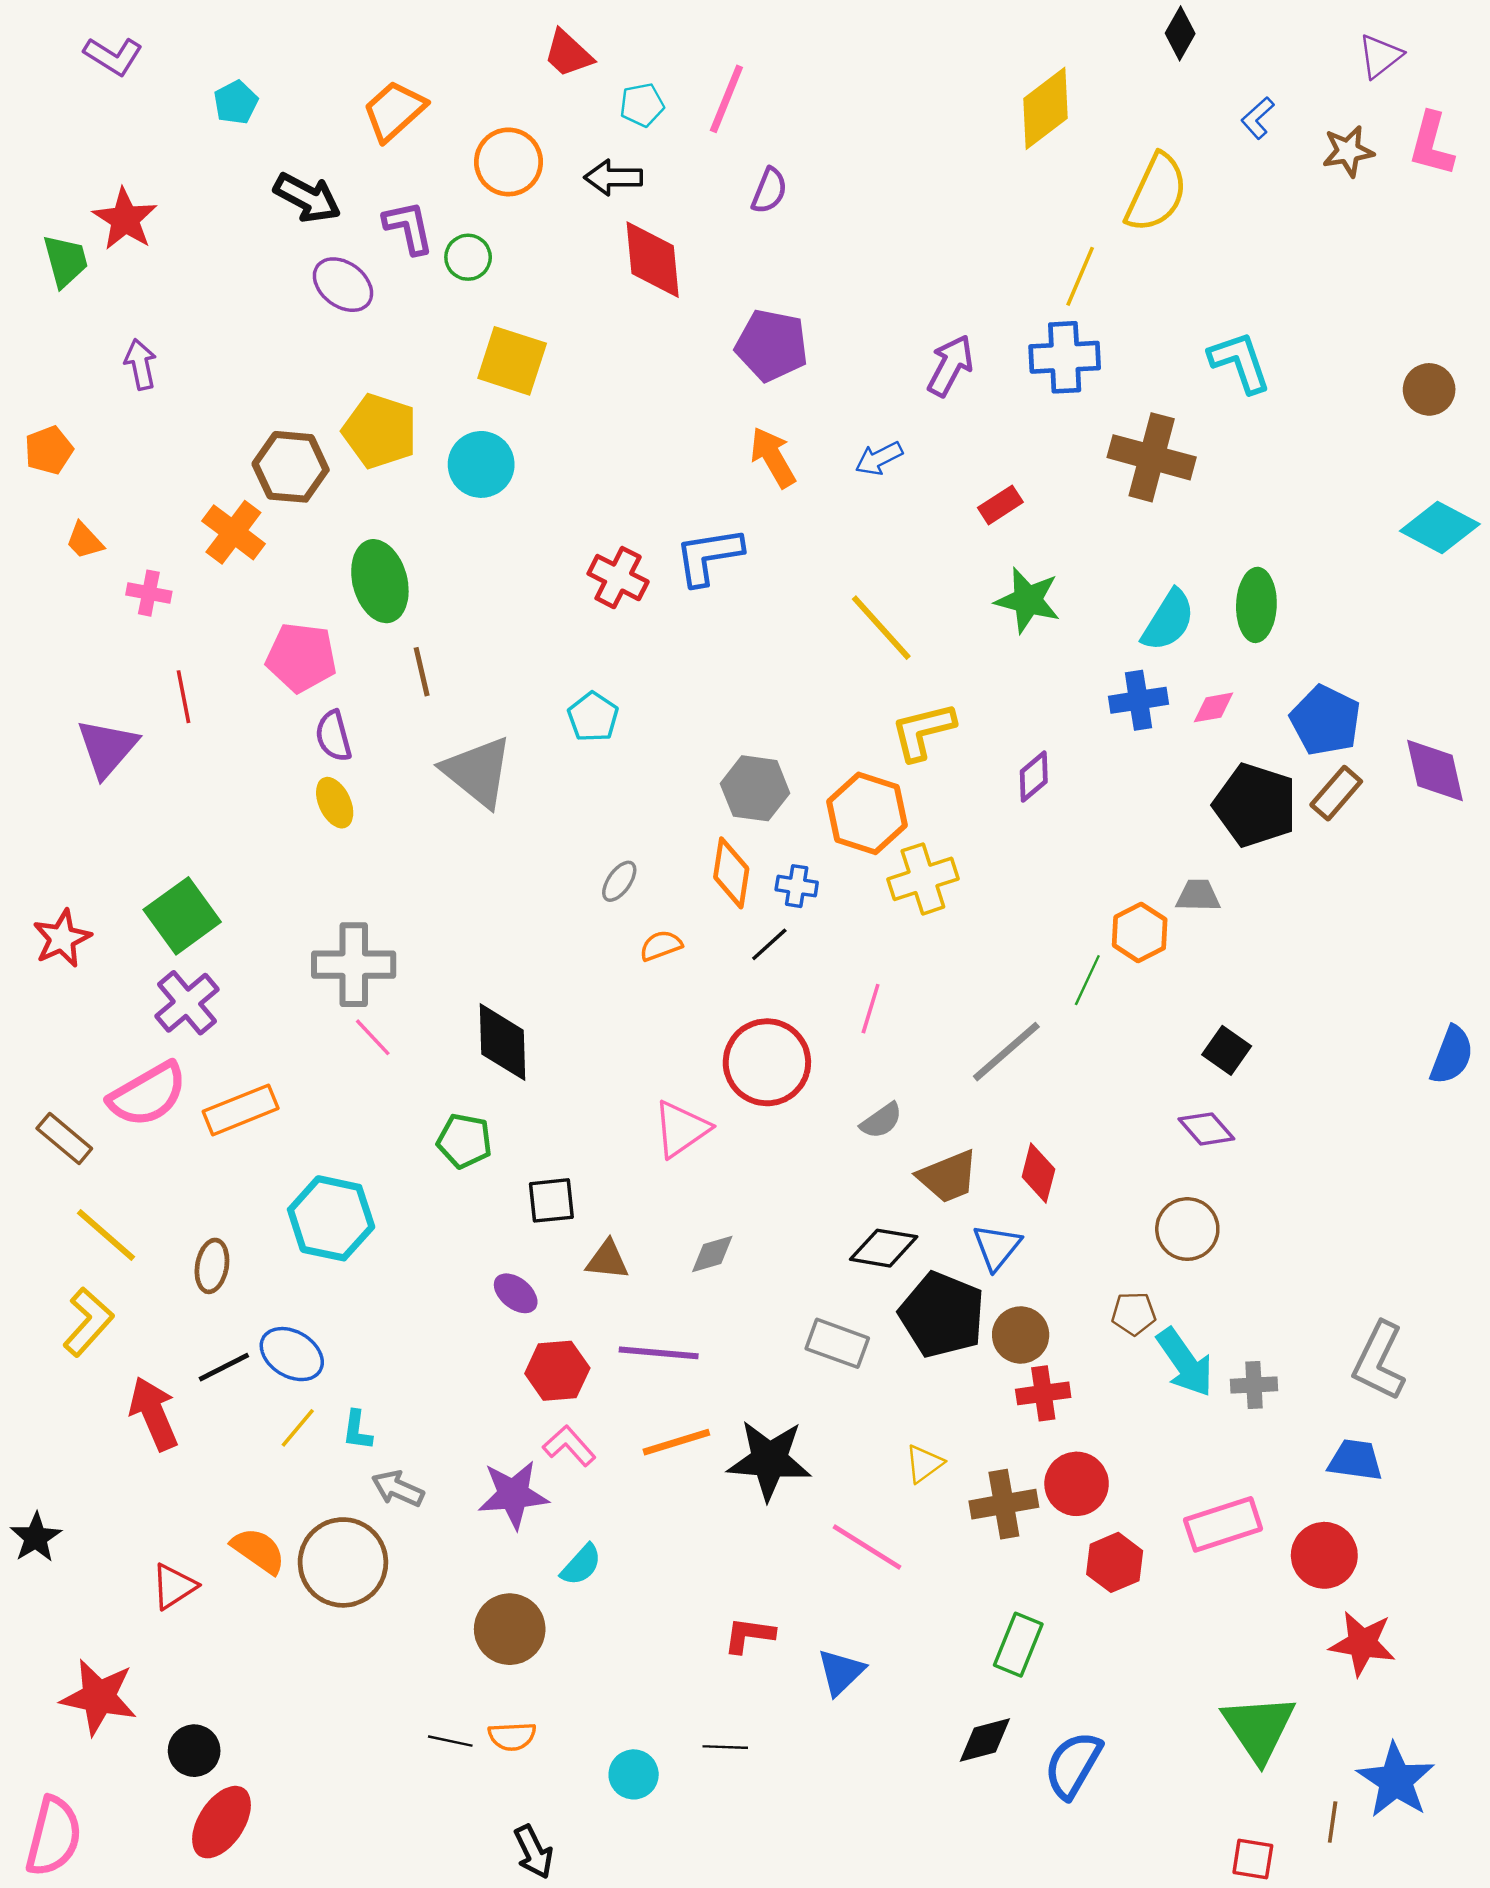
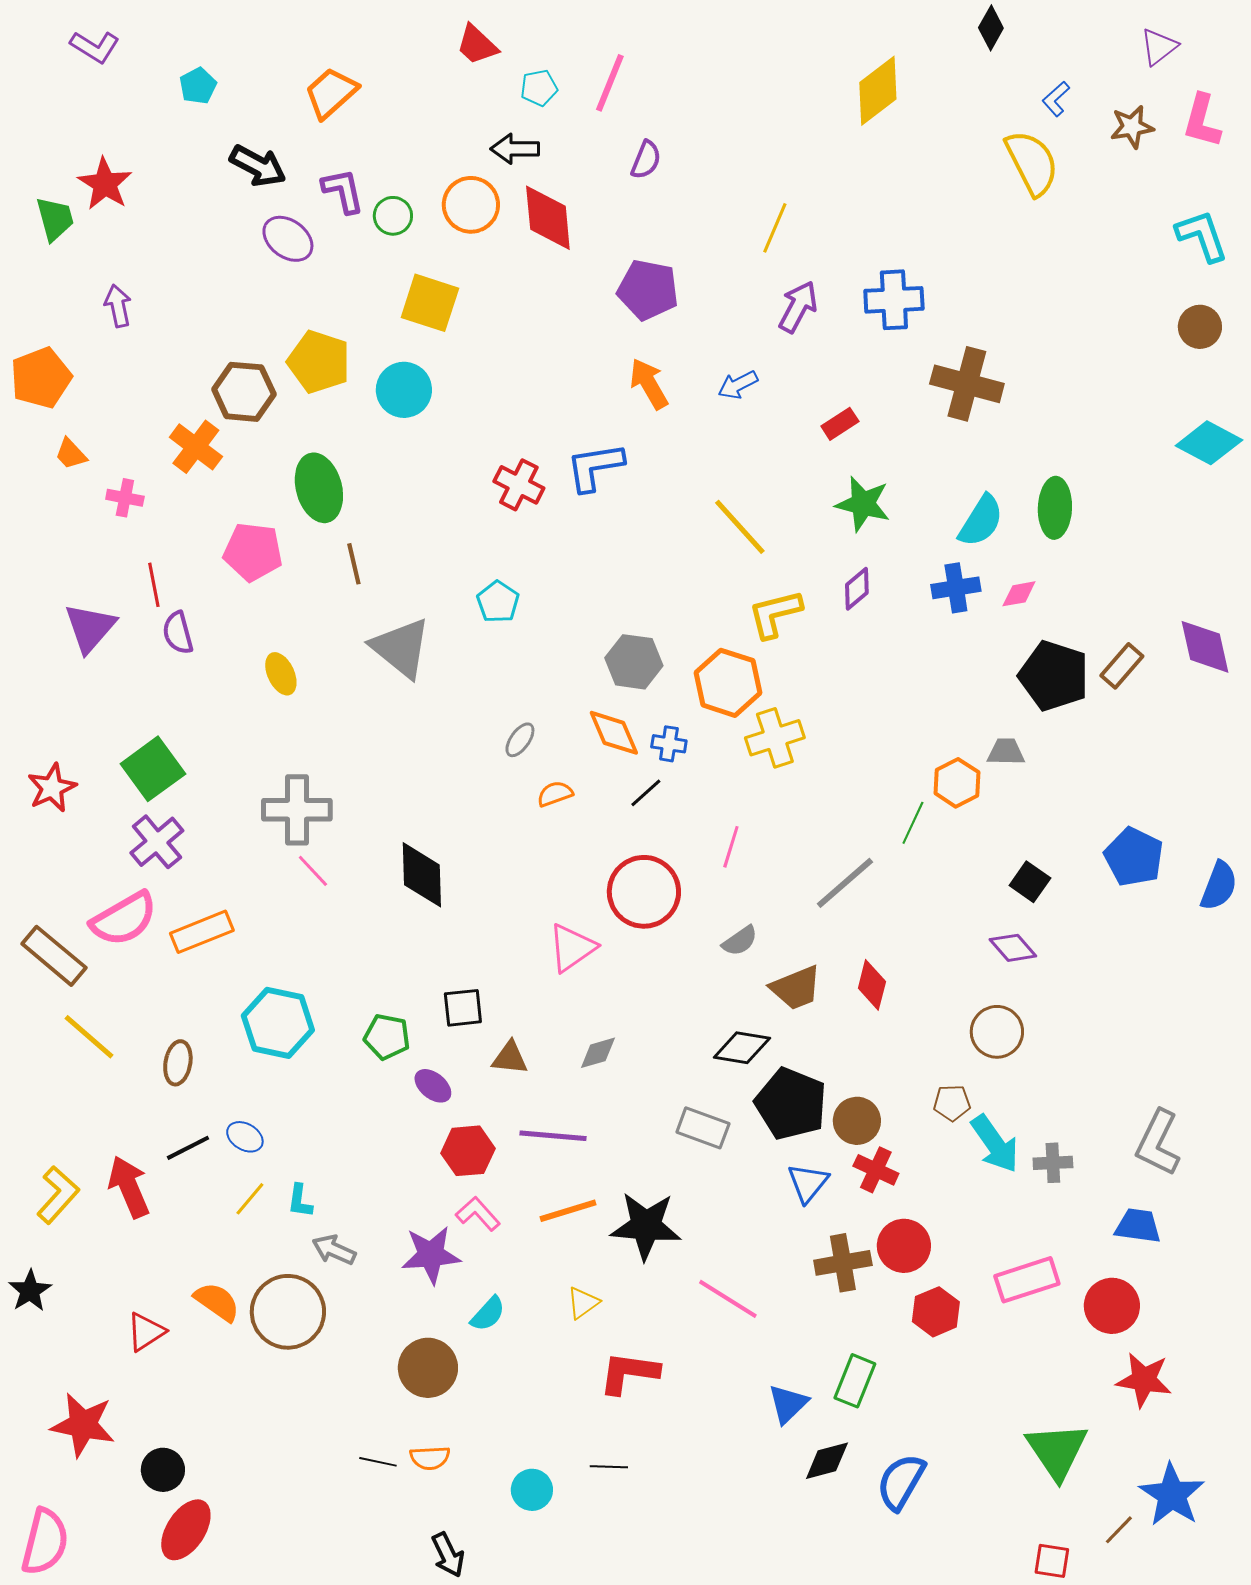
orange circle: (509, 162) -> (471, 205), moved
yellow semicircle: (1156, 193) -> (1032, 163), moved, turned -52
yellow line: (1080, 276) -> (775, 228), moved
cyan L-shape: (1240, 362) -> (1202, 236), moved
orange pentagon: (49, 450) -> (41, 378), size x1.5
blue pentagon: (1325, 720) -> (1134, 857), moved
purple semicircle: (333, 736) -> (178, 633), moved
purple diamond: (1034, 776) -> (857, 589), moved
orange diamond: (731, 873) -> (614, 733), turned -32
brown rectangle: (64, 1138) -> (54, 956), size x1.4
green pentagon: (464, 1141) -> (387, 1037), moved
blue triangle: (997, 1247) -> (808, 1183), moved
yellow L-shape: (88, 1322) -> (58, 1195), moved
blue ellipse: (292, 1354) -> (245, 1137), size x0.7
red cross: (1043, 1393) -> (876, 1170), turned 33
yellow triangle: (924, 1464) -> (583, 1303), moved
red L-shape: (749, 1635) -> (629, 1373), size x1.4
blue triangle: (841, 1672) -> (788, 1404), moved
brown line: (1333, 1822) -> (1119, 1530), turned 36

